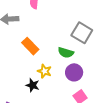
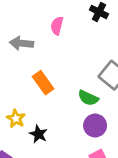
yellow star: (44, 71) -> (16, 119), moved

